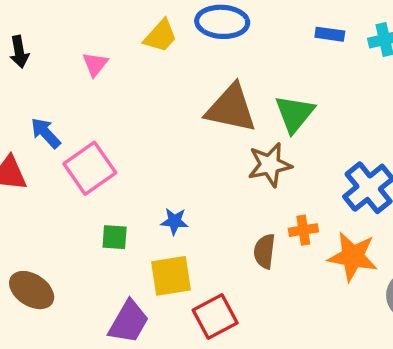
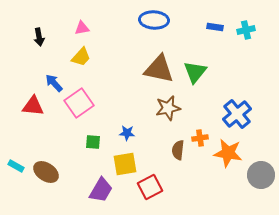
yellow trapezoid: (160, 36) -> (81, 57), moved
pink triangle: (95, 64) -> (82, 28), moved, turned 42
brown star: (270, 165) -> (168, 108), moved

